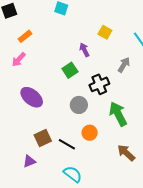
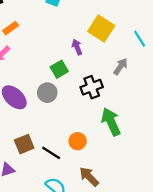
yellow square: (105, 32) -> (101, 28), size x1.6
gray circle: (79, 105) -> (47, 93), moved
brown arrow: (126, 153) -> (89, 177), moved

